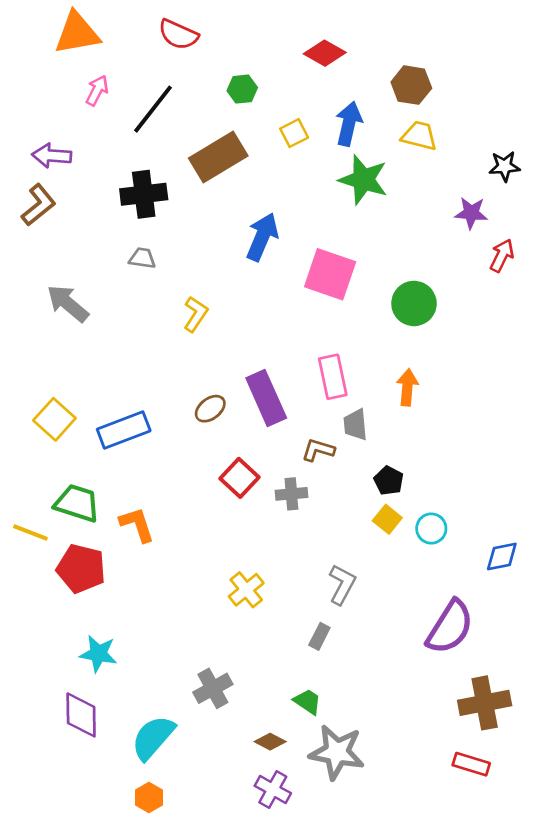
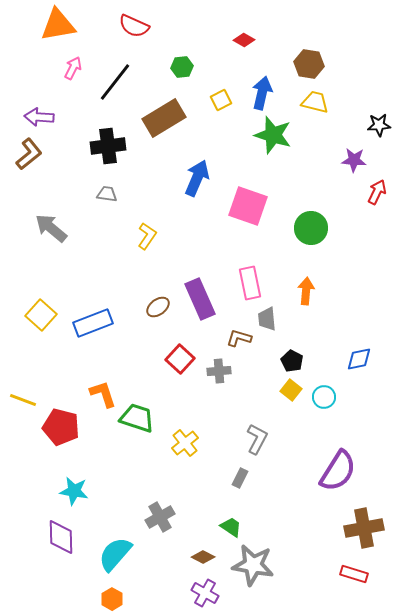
red diamond: (325, 53) -> (244, 40), size x0.7
green trapezoid: (77, 503) -> (137, 418), moved
blue diamond: (502, 556) -> (359, 359), moved

